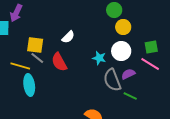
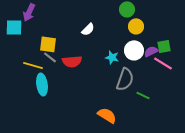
white semicircle: (68, 37) -> (88, 29), moved
red semicircle: (59, 62) -> (72, 61), turned -66
purple semicircle: (128, 74) -> (151, 51), moved
gray semicircle: (112, 80) -> (125, 79), turned -140

